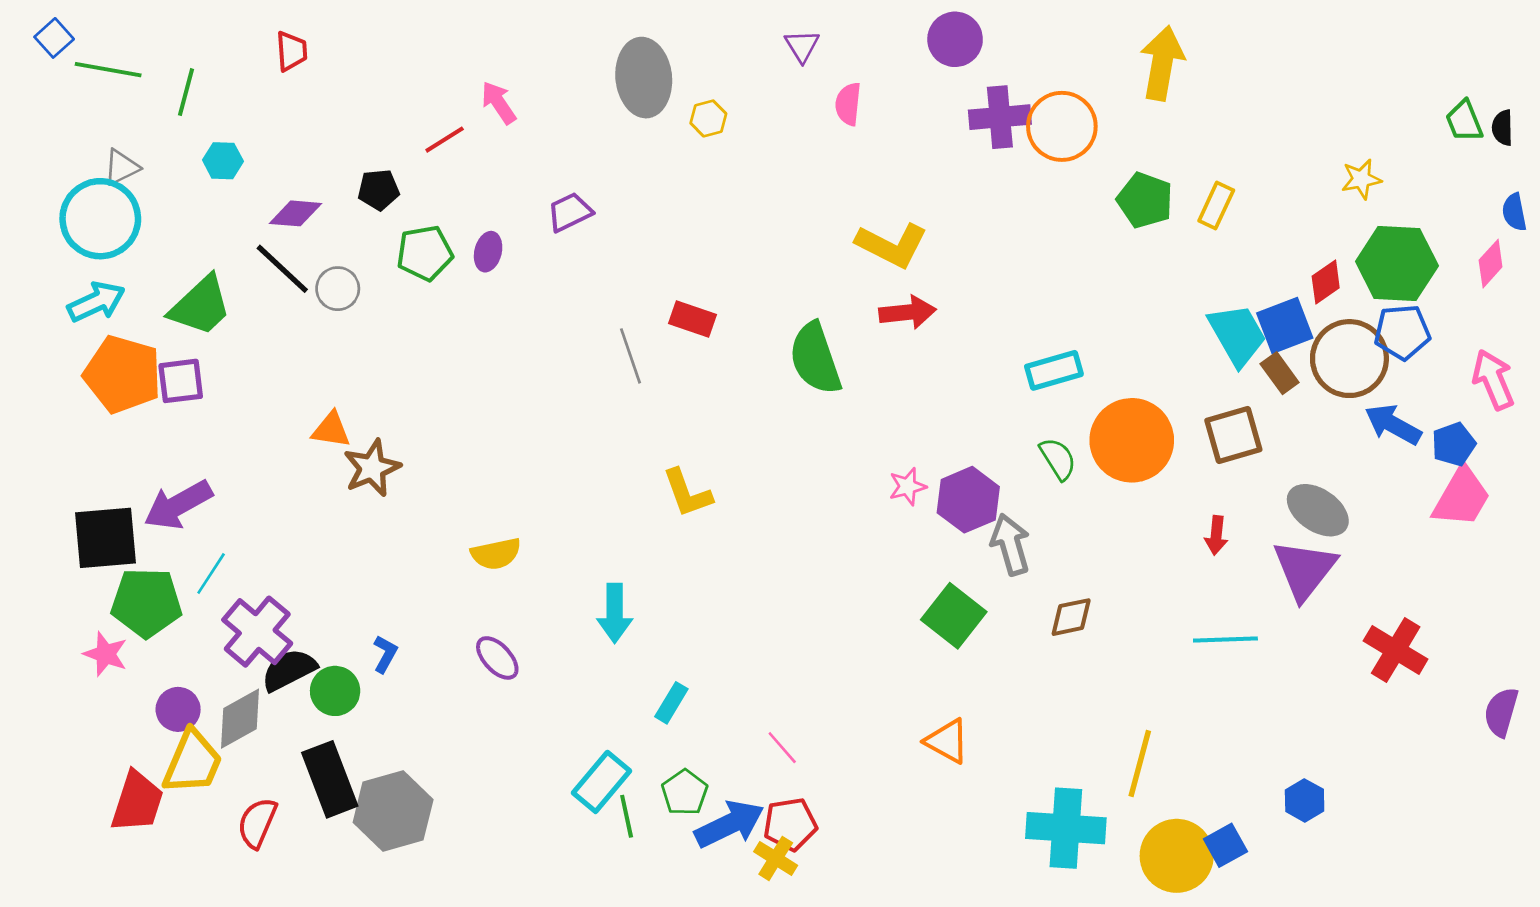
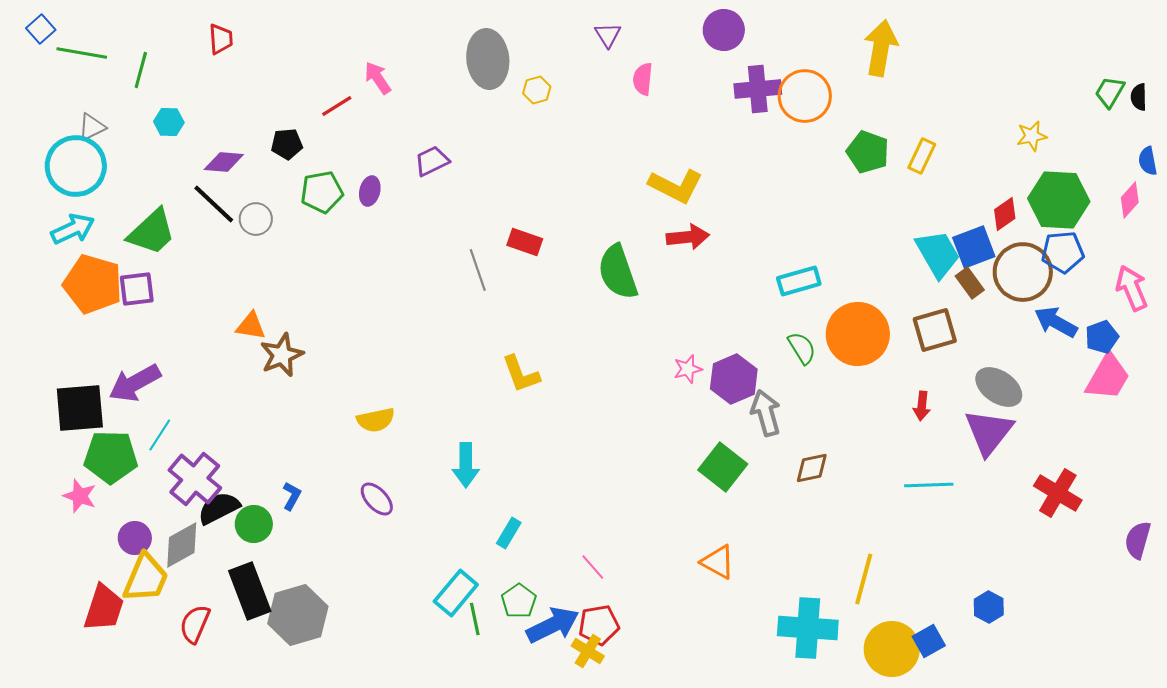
green trapezoid: (1464, 121) -> (1110, 92), turned 52

